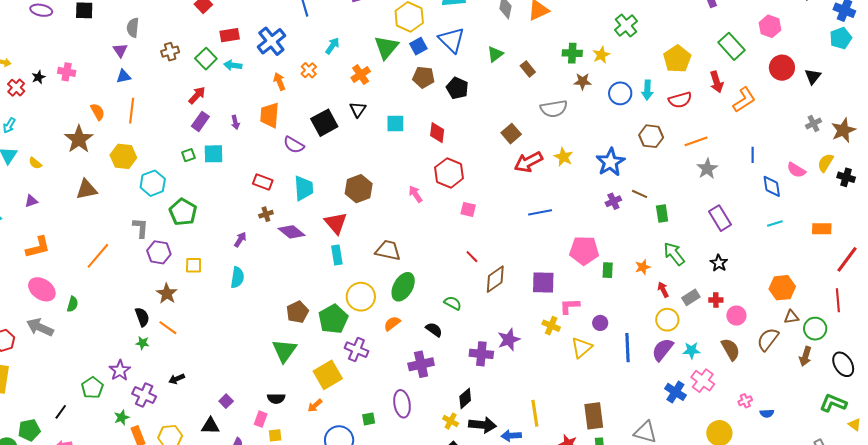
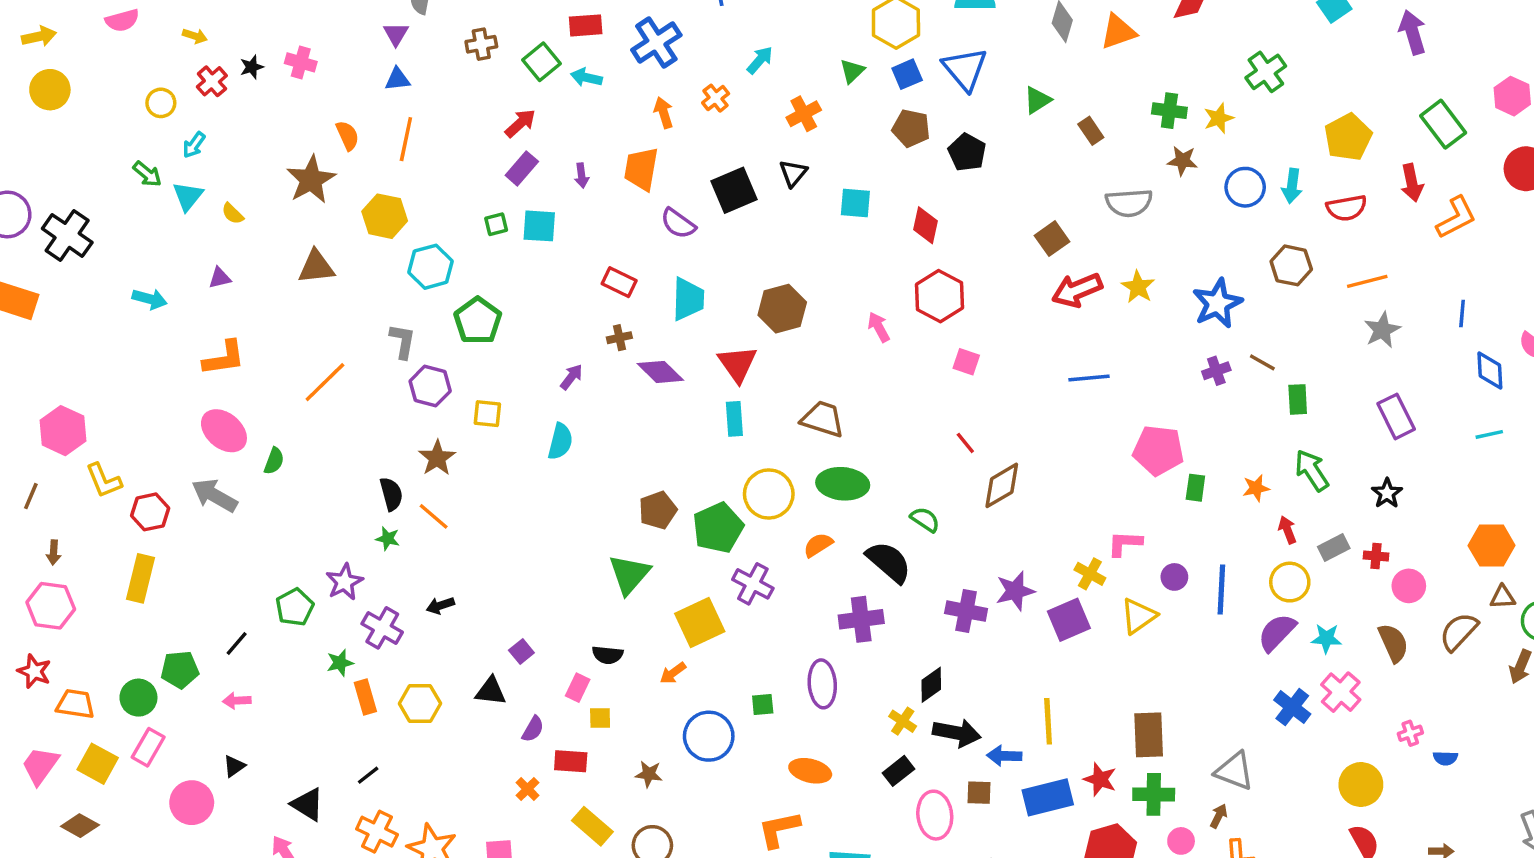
green triangle: (386, 47) -> (852, 71), size x0.6
purple square: (543, 282) -> (1069, 620), moved, turned -30
green ellipse: (403, 287) -> (843, 484), turned 60
black semicircle: (434, 330) -> (889, 562), size x1.6
blue line: (628, 348) -> (1221, 590), moved

